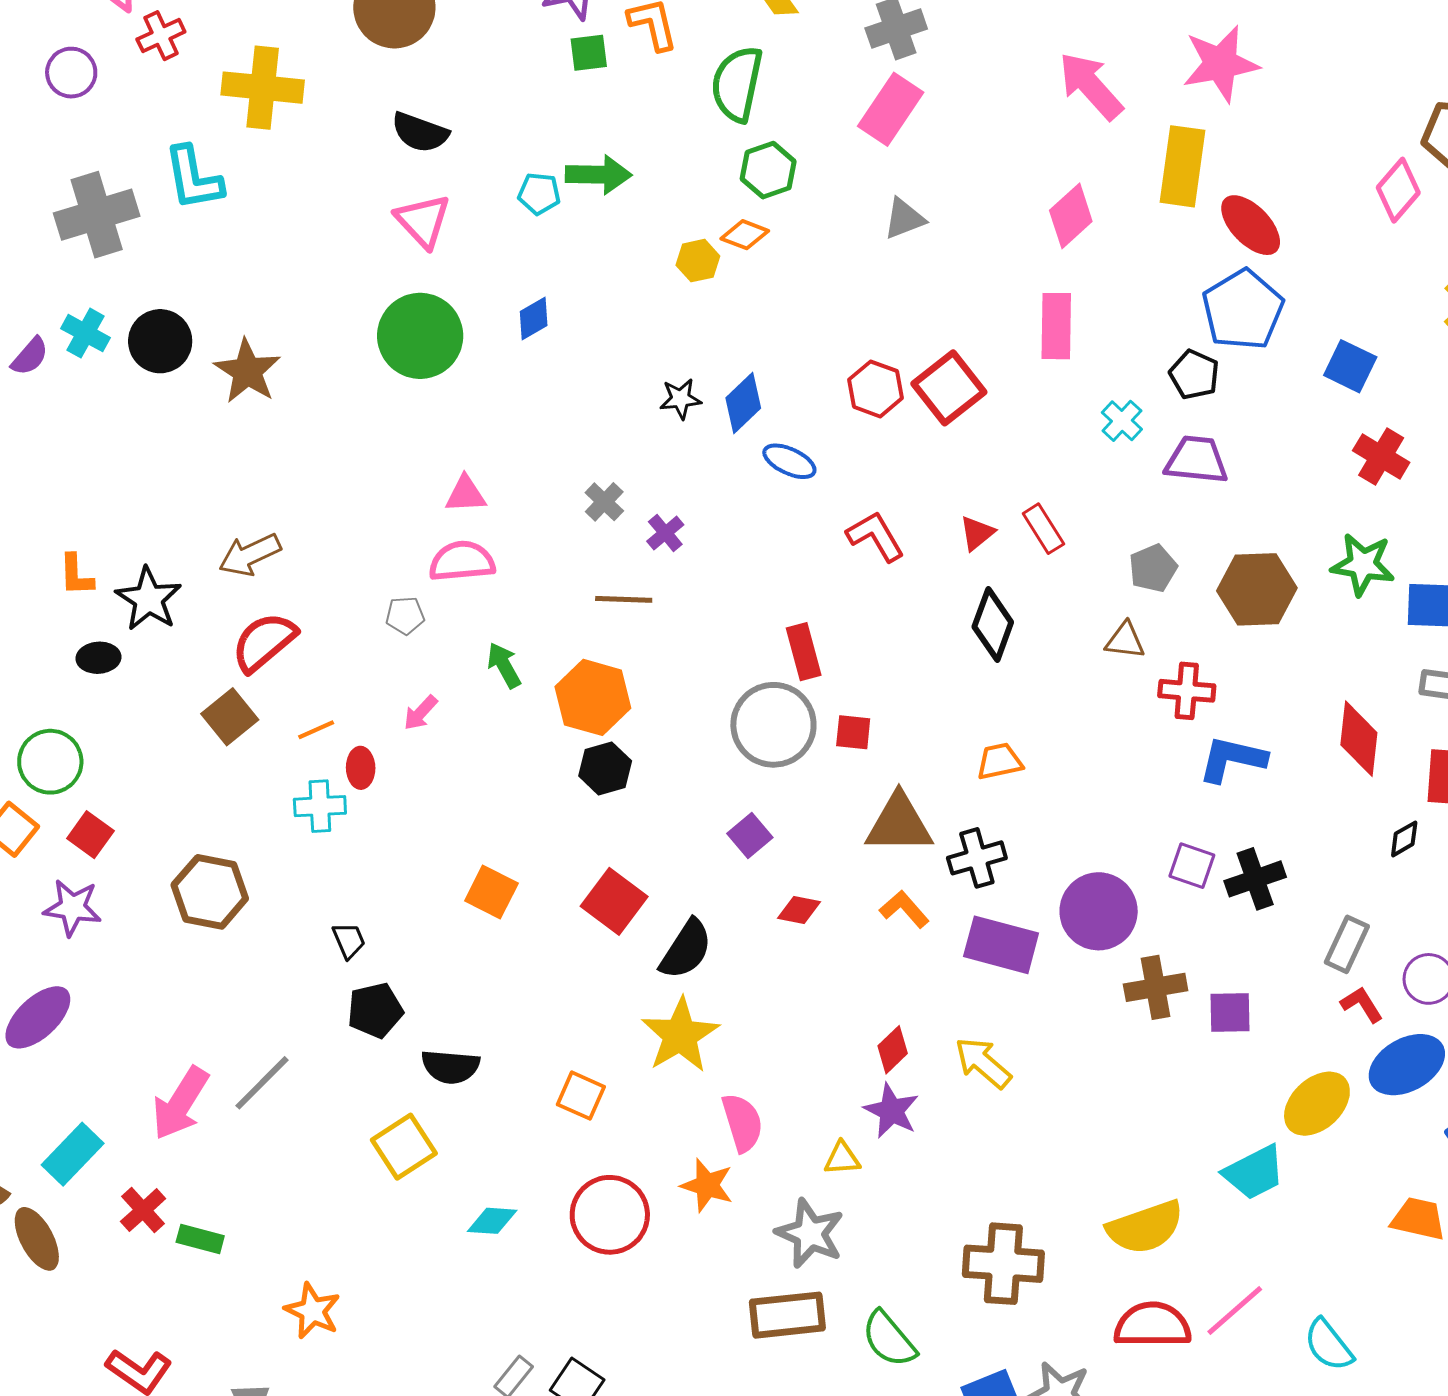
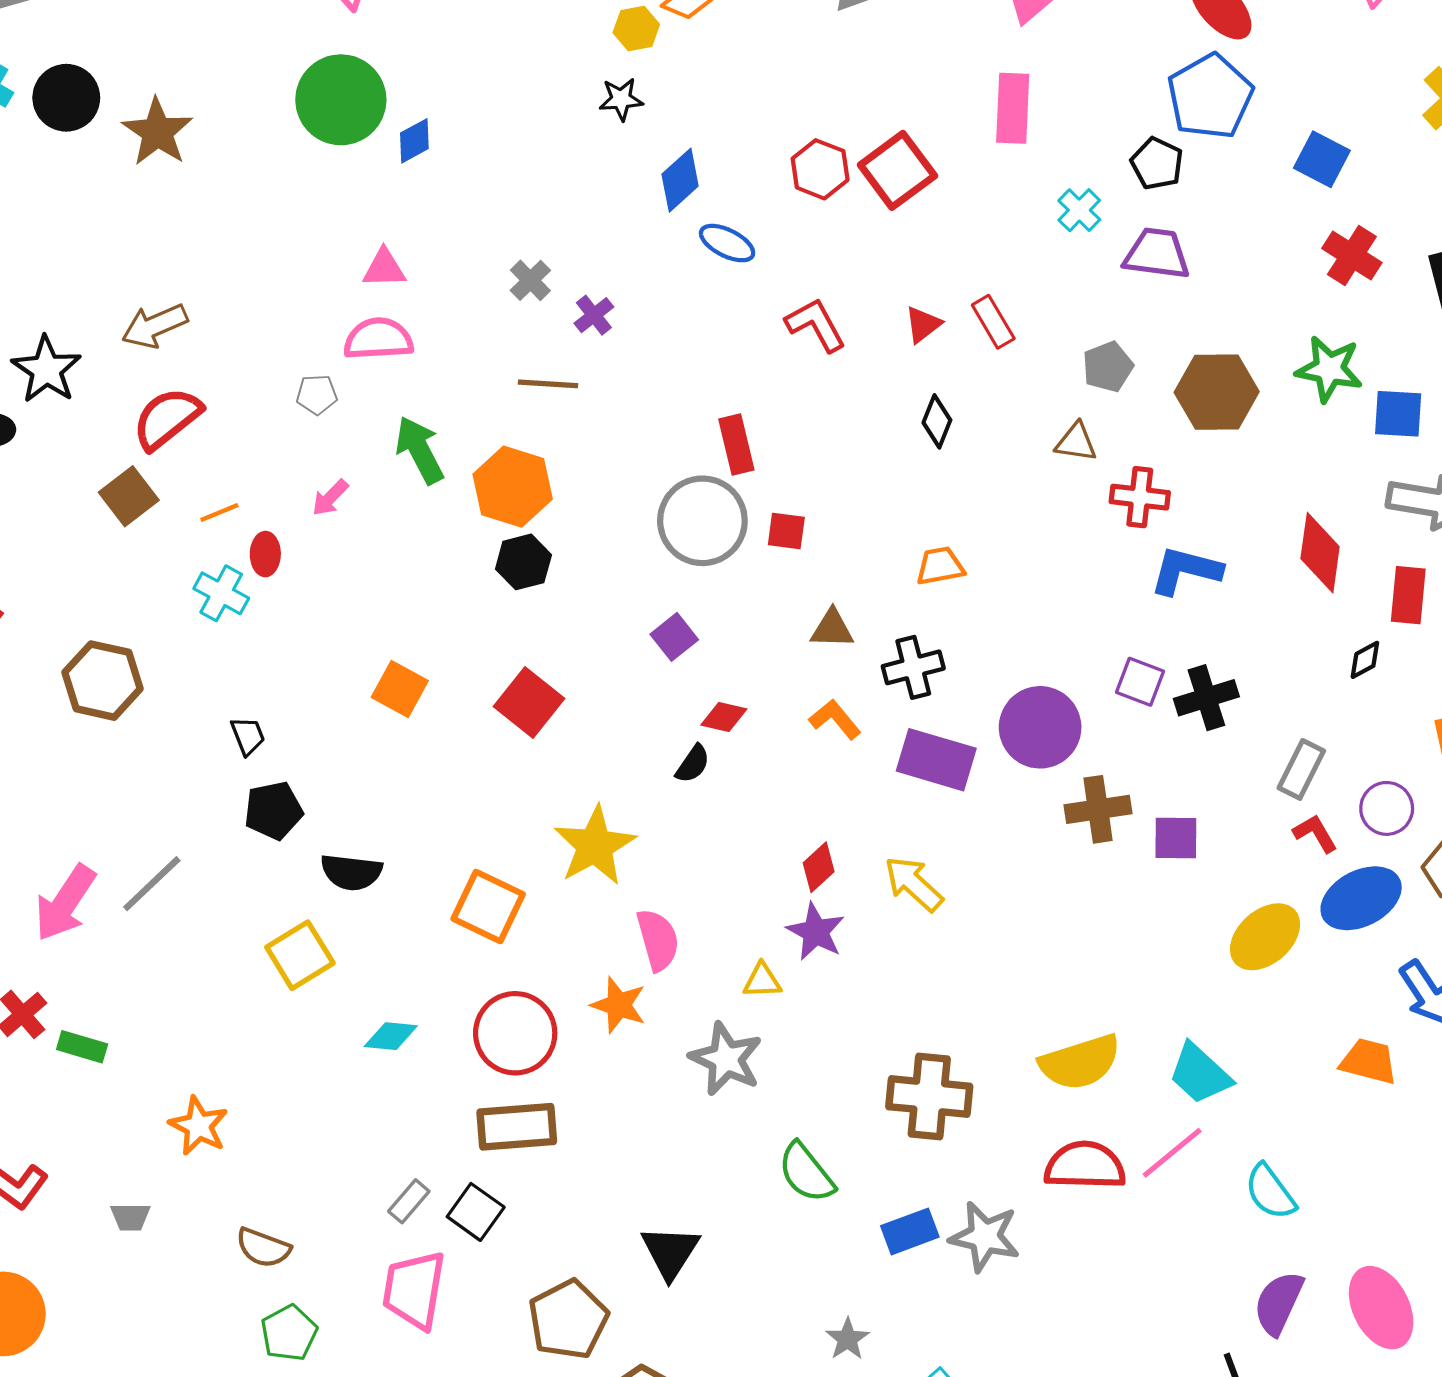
blue diamond: (534, 319) -> (414, 141), moved
black star: (680, 399) -> (621, 99), moved
black diamond: (993, 624) -> (937, 421), size x0.7
green arrow: (504, 665) -> (420, 450), size x1.4
cyan cross: (320, 806) -> (221, 593), turned 30
brown triangle: (899, 824) -> (832, 629), size x0.6
black semicircle: (686, 949) -> (693, 764), moved, size x0.6
orange square: (581, 1096) -> (488, 907), size x1.4
cyan trapezoid: (1254, 1173) -> (1200, 1074), moved, turned 68
brown rectangle: (787, 1315) -> (517, 1127), moved

